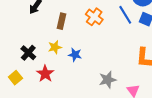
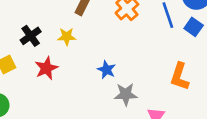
blue star: (75, 55) -> (107, 70), moved

